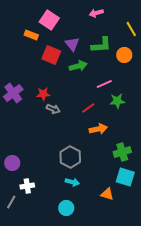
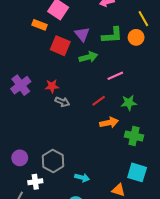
orange circle: (124, 55) -> (136, 37), moved
green star: (117, 101) -> (129, 103), moved
green cross: (122, 152) -> (134, 136), moved, turned 30
gray hexagon: (70, 157) -> (53, 161), moved

